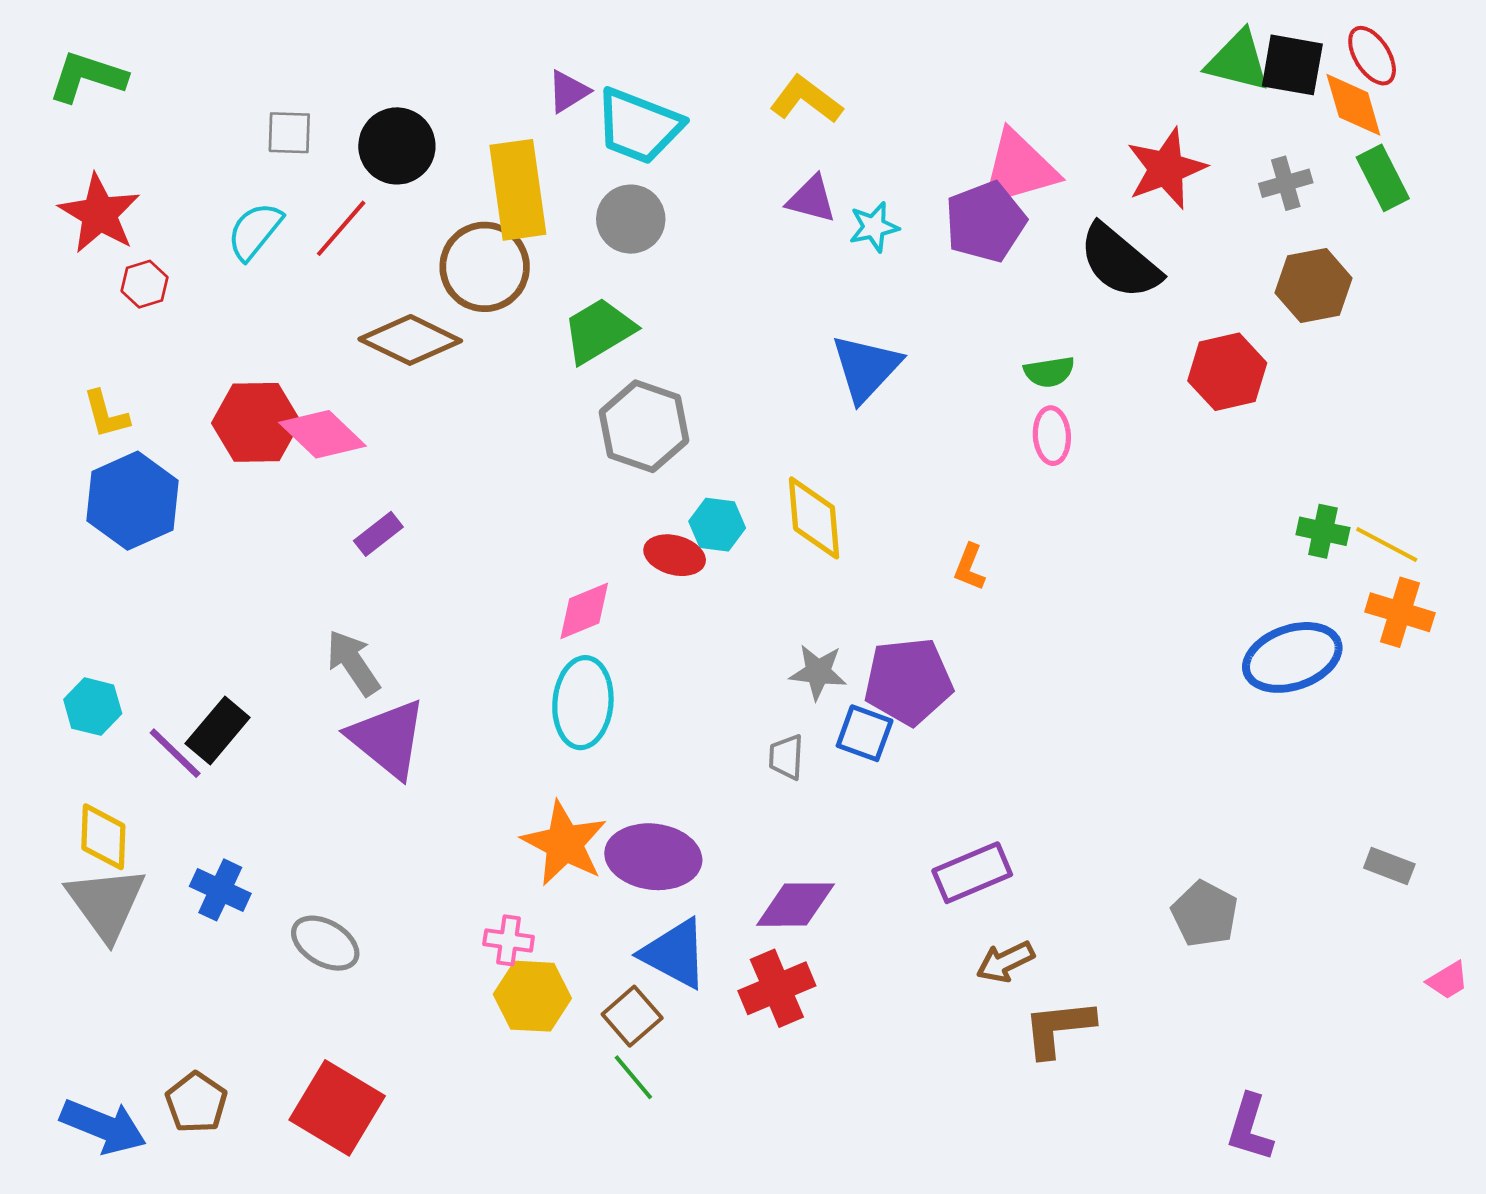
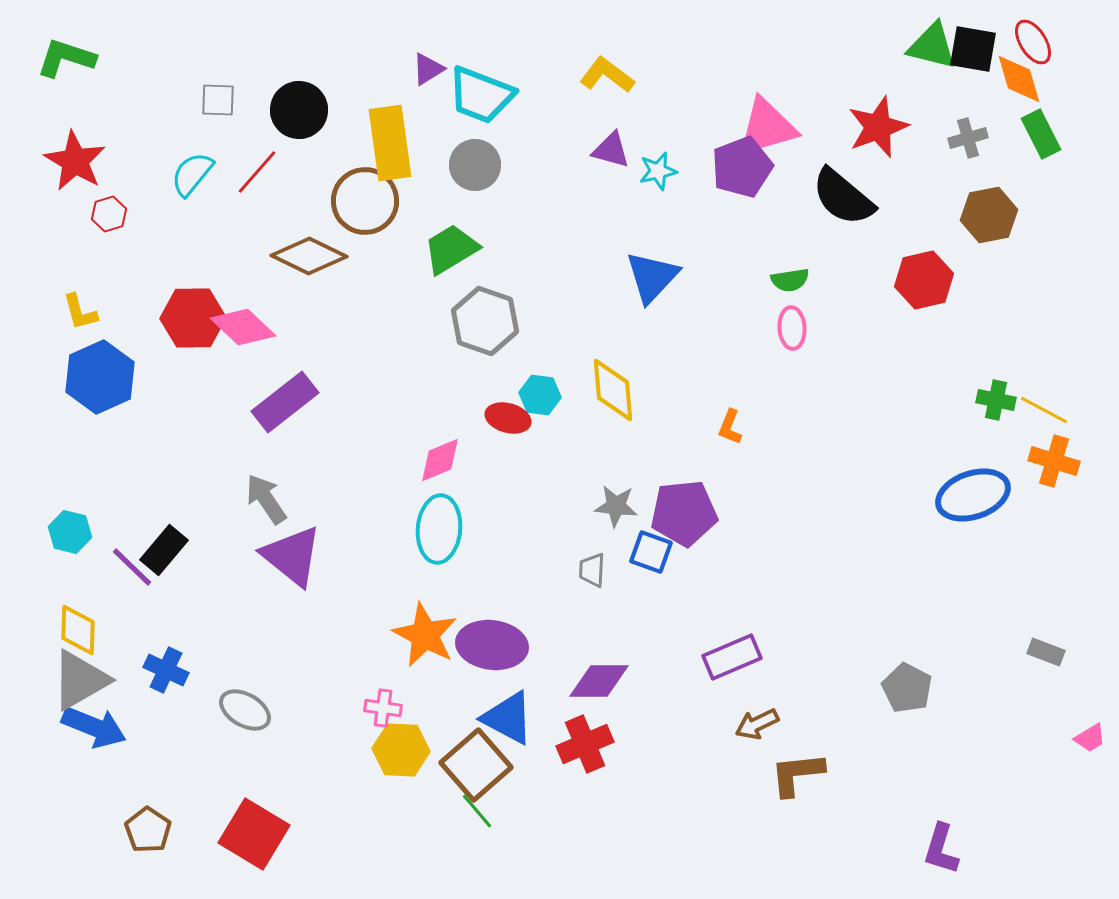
purple rectangle: (378, 534) -> (285, 402), size x1.8
gray triangle: (106, 903) -> (80, 680), turned 36
brown square: (632, 1016) -> (476, 765), size x1.6
blue arrow: (103, 1126) -> (94, 727), moved

